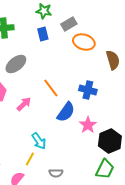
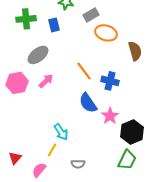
blue rectangle: (43, 34) -> (54, 25), moved
orange line: (51, 88) -> (84, 71), moved
pink arrow: (24, 104) -> (46, 81), moved
blue semicircle: (66, 112) -> (88, 103), turned 110

